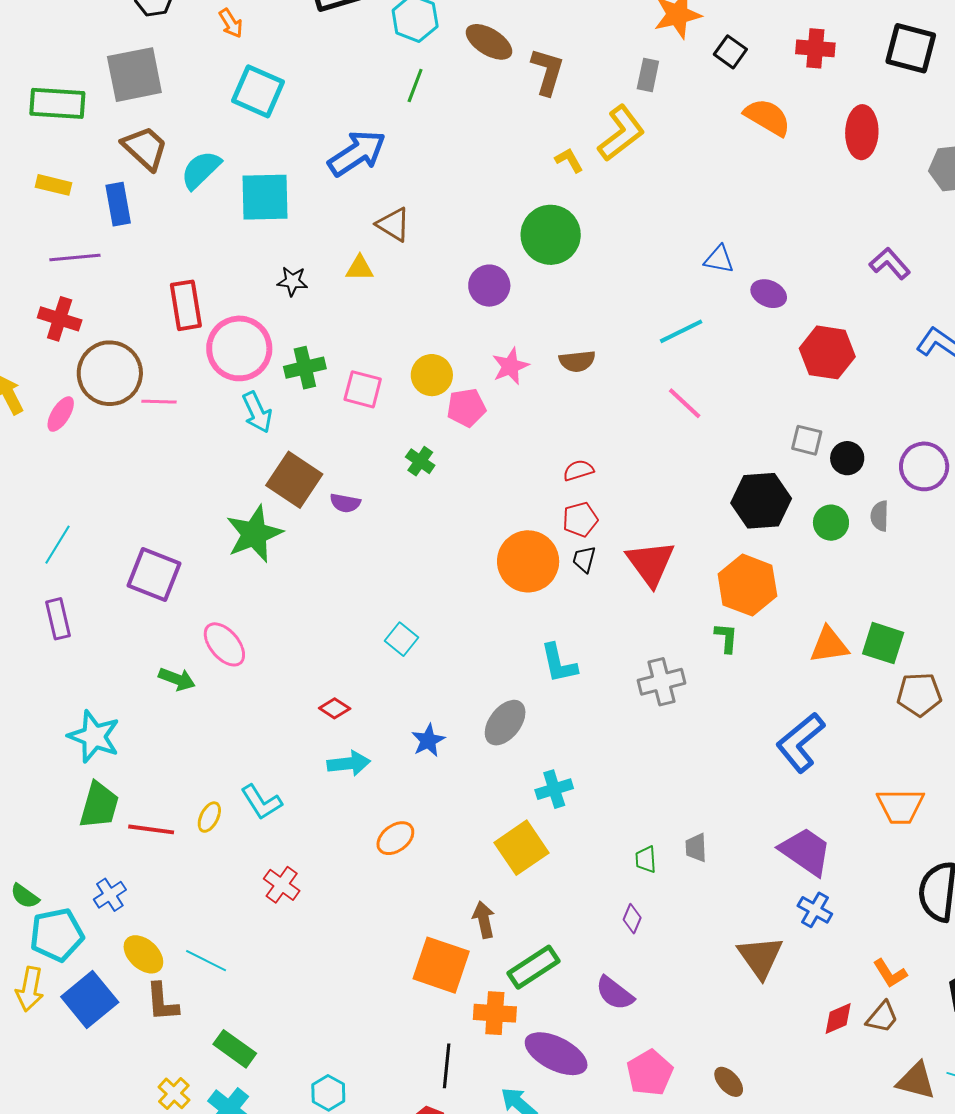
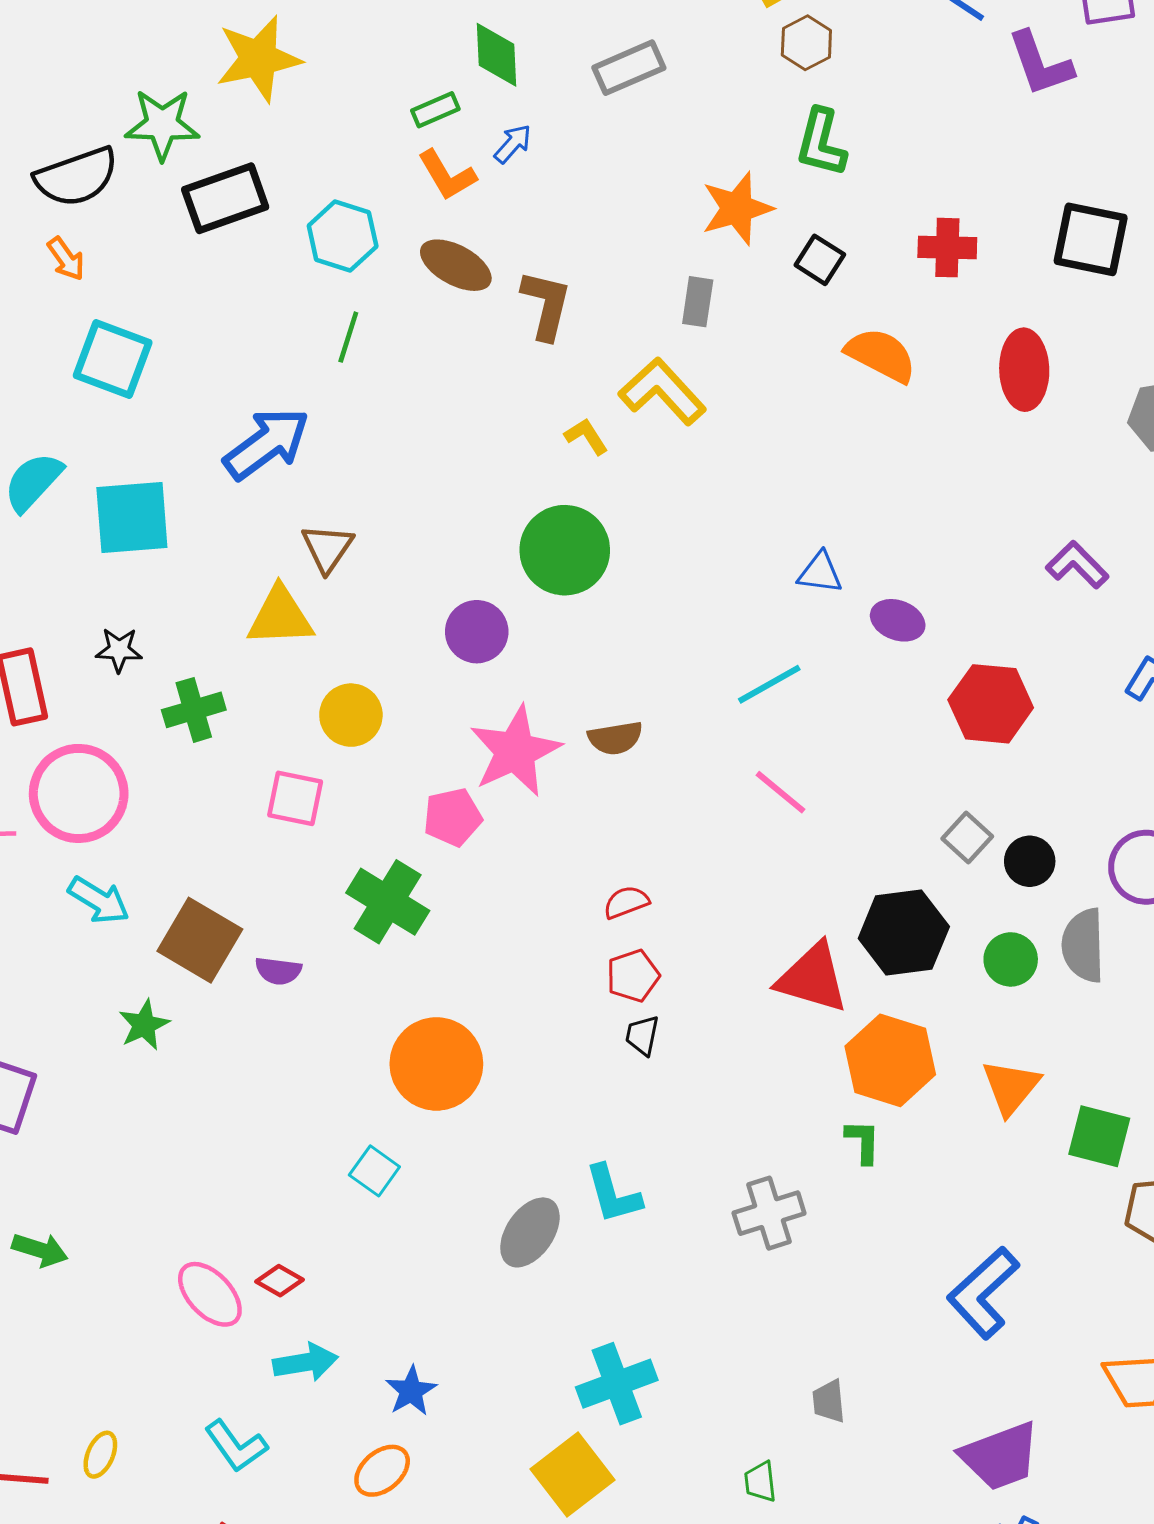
yellow L-shape: (621, 133) -> (662, 391), turned -92
brown triangle: (393, 225) -> (327, 548), turned 36
yellow triangle: (360, 268) -> (280, 616), size x1.6
black star: (292, 281) -> (119, 650), moved
pink circle: (239, 348) -> (79, 793), moved
pink star: (510, 366) -> (515, 751), size x1.6
green cross: (305, 368) -> (194, 710), moved
yellow circle: (432, 375) -> (351, 715), moved
cyan arrow: (257, 412) -> (99, 900), moved, turned -30
gray square: (807, 440) -> (967, 838), turned 32
green cross: (420, 461) -> (388, 902), size x1.8
gray semicircle: (880, 516) -> (1083, 945), size x1.6
green star: (254, 534) -> (144, 1025), size x0.6
orange circle: (528, 561) -> (436, 1064), moved
red triangle: (651, 563) -> (813, 978), moved, turned -34
pink ellipse: (224, 644) -> (210, 1294), moved
orange triangle: (829, 645) -> (1011, 1087), moved, turned -39
gray ellipse: (505, 723) -> (530, 1232), moved
blue star: (428, 740) -> (411, 1391), moved
cyan cross: (554, 789) -> (617, 1384), size x1.4
cyan L-shape: (261, 802) -> (236, 1446), moved
gray trapezoid: (696, 848) -> (829, 1401), moved
purple trapezoid: (806, 851) -> (1000, 1456), turned 128

